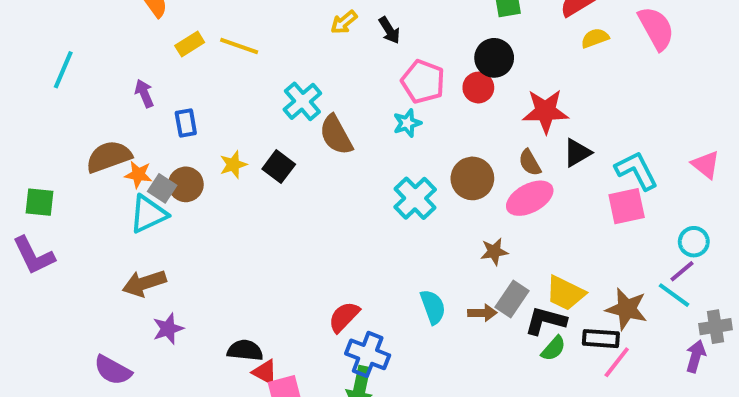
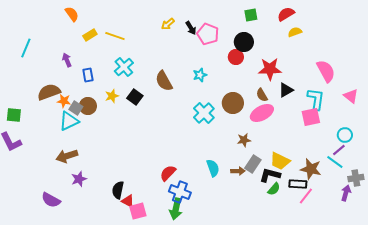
pink semicircle: (656, 28) -> (326, 71), moved
pink pentagon: (423, 82) -> (208, 34), moved
cyan cross: (302, 101) -> (124, 67), moved
cyan L-shape: (636, 171) -> (316, 99), turned 35
black semicircle: (245, 350) -> (118, 190), turned -84

